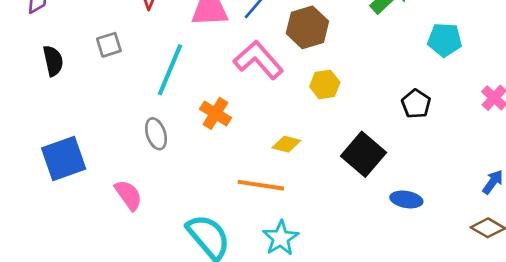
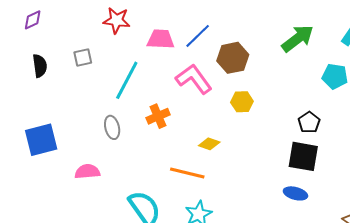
orange cross: (215, 113) -> (158, 116), turned 30
black square: (363, 154) -> (303, 156), moved, turned -36
pink semicircle: (128, 195) -> (87, 172), turned -65

